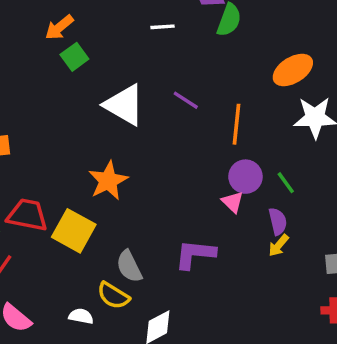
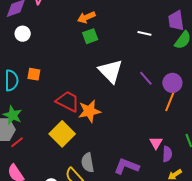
purple circle: (245, 177) -> (172, 83), moved
red trapezoid: (27, 215) -> (68, 101), moved
purple semicircle: (278, 221) -> (167, 154), moved

